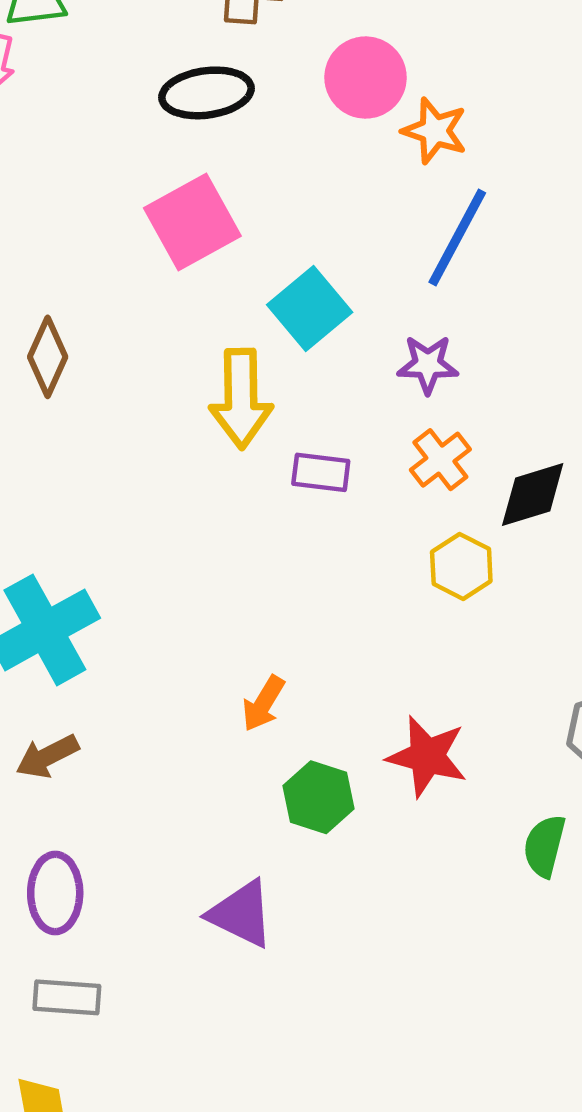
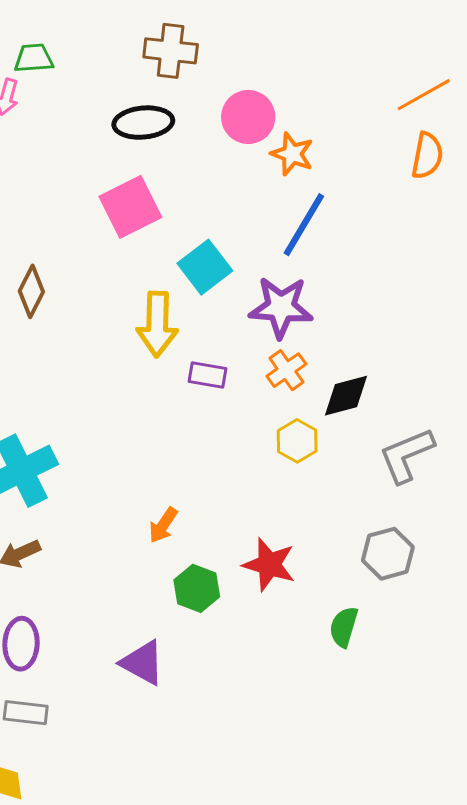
purple star: (428, 364) -> (281, 307), size x1.6

